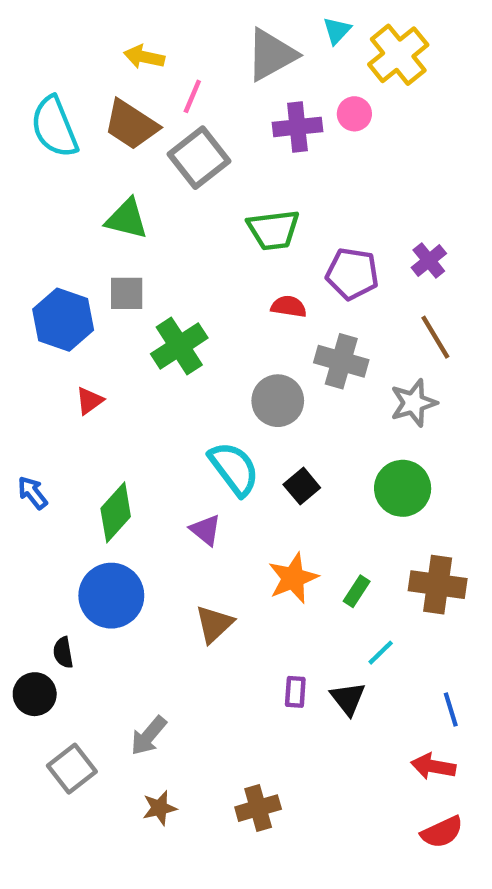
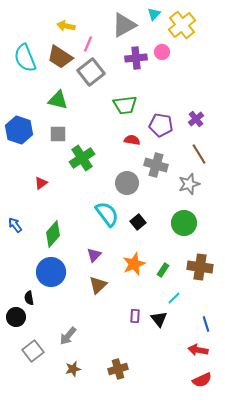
blue hexagon: (63, 320) -> (19, 130), moved
purple triangle: (205, 530) -> (94, 255), moved, turned 35

